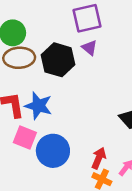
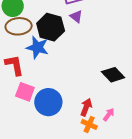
blue star: (38, 106) -> (37, 47), moved

